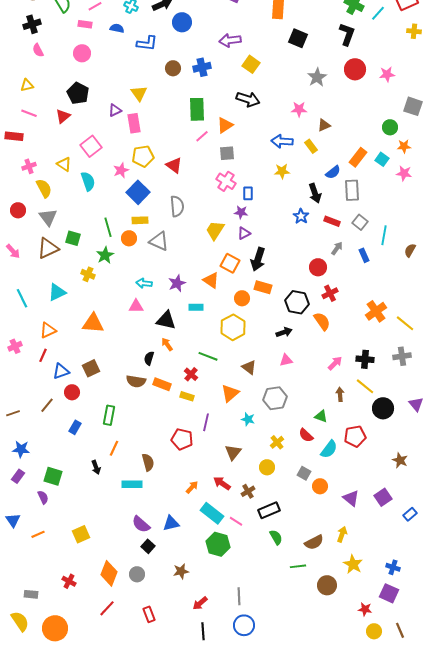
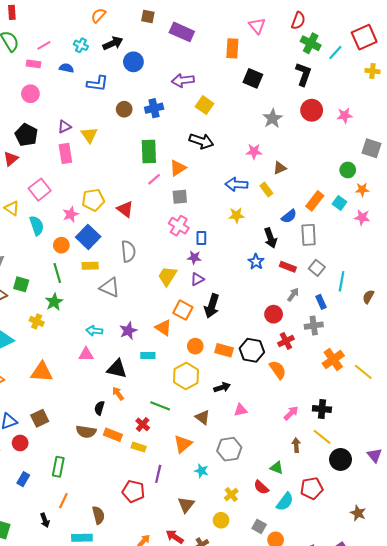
purple triangle: (115, 110) -> (64, 127), moved
pink rectangle: (134, 123) -> (65, 153), moved
orange circle: (129, 238) -> (61, 245), moved
orange rectangle: (263, 287) -> (224, 350), moved
black arrow: (284, 332) -> (222, 387), moved
gray cross: (402, 356) -> (314, 326), moved

